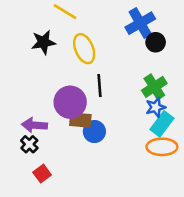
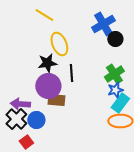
black star: (43, 42) -> (47, 63), moved
blue circle: (94, 132) -> (36, 120), moved
black cross: (29, 144) -> (16, 119), size x1.5

